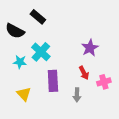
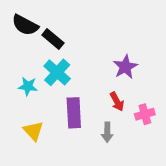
black rectangle: (38, 17) -> (53, 39), moved
black semicircle: (15, 31) -> (25, 25), moved

